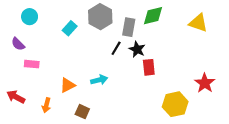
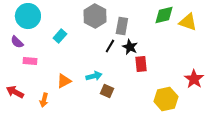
green diamond: (153, 16) -> (164, 15), moved
cyan circle: (30, 17) -> (28, 16), size x1.6
cyan rectangle: (70, 28) -> (60, 36), moved
brown square: (82, 112) -> (107, 91), moved

